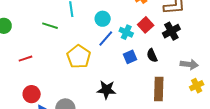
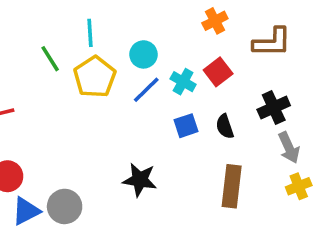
green line: (50, 26) -> (50, 59), turned 35
black cross: (171, 31) -> (274, 107), moved
yellow pentagon: (79, 57) -> (95, 77), moved
gray arrow: (189, 64) -> (289, 148), turned 54

